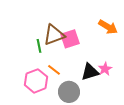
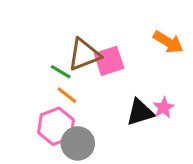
green line: (39, 46) -> (61, 72), turned -48
orange line: (54, 70) -> (67, 95), moved
gray circle: (69, 92) -> (78, 143), moved

